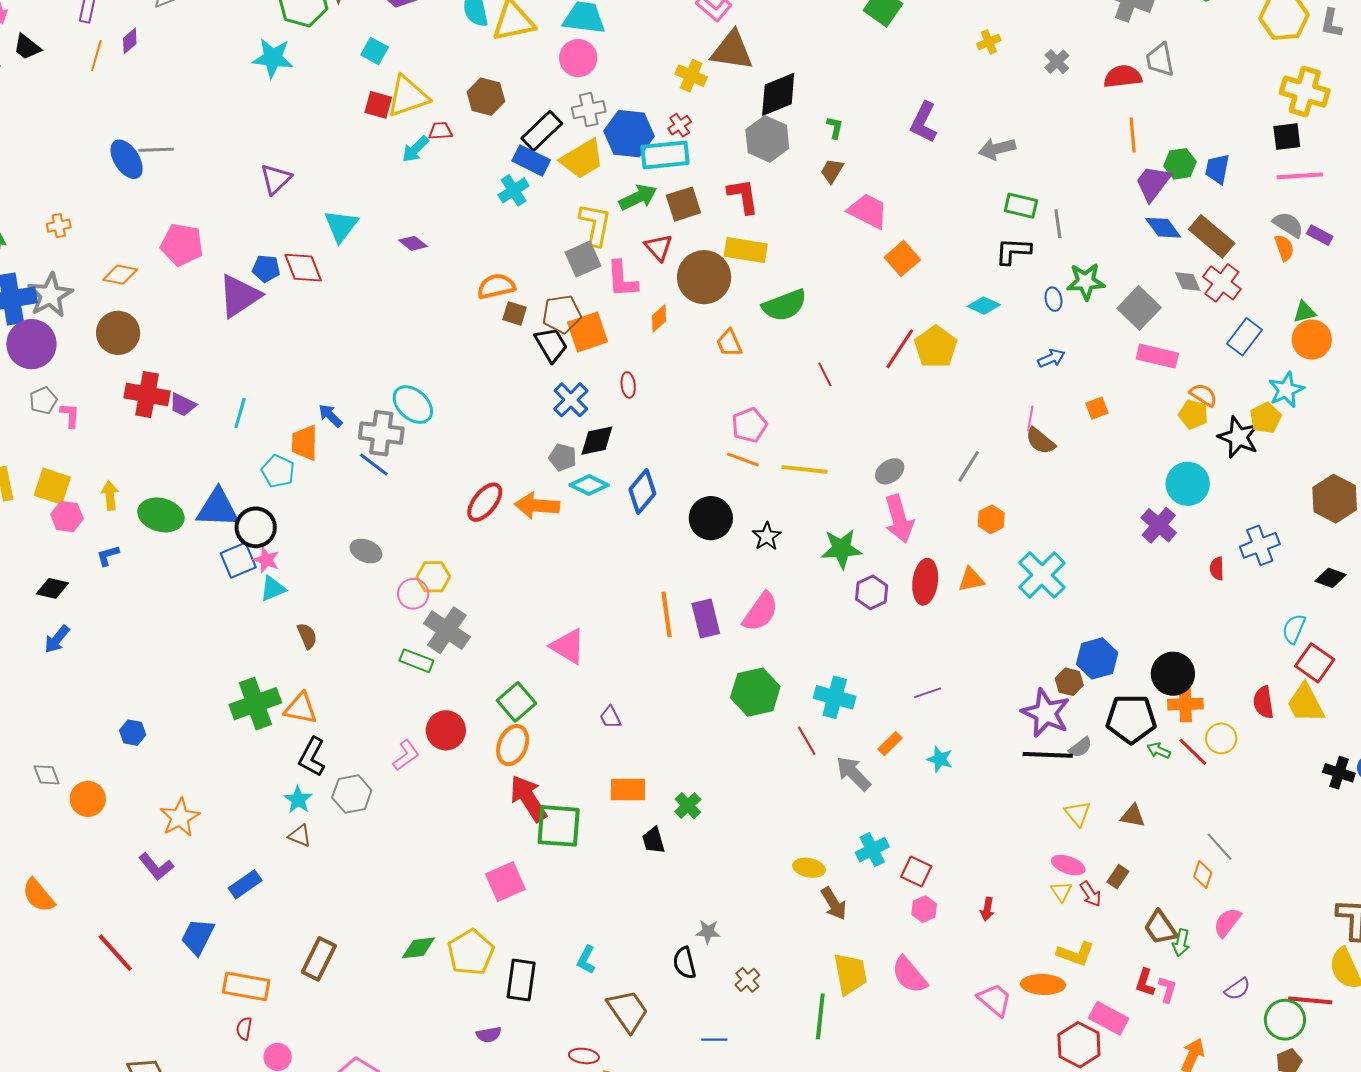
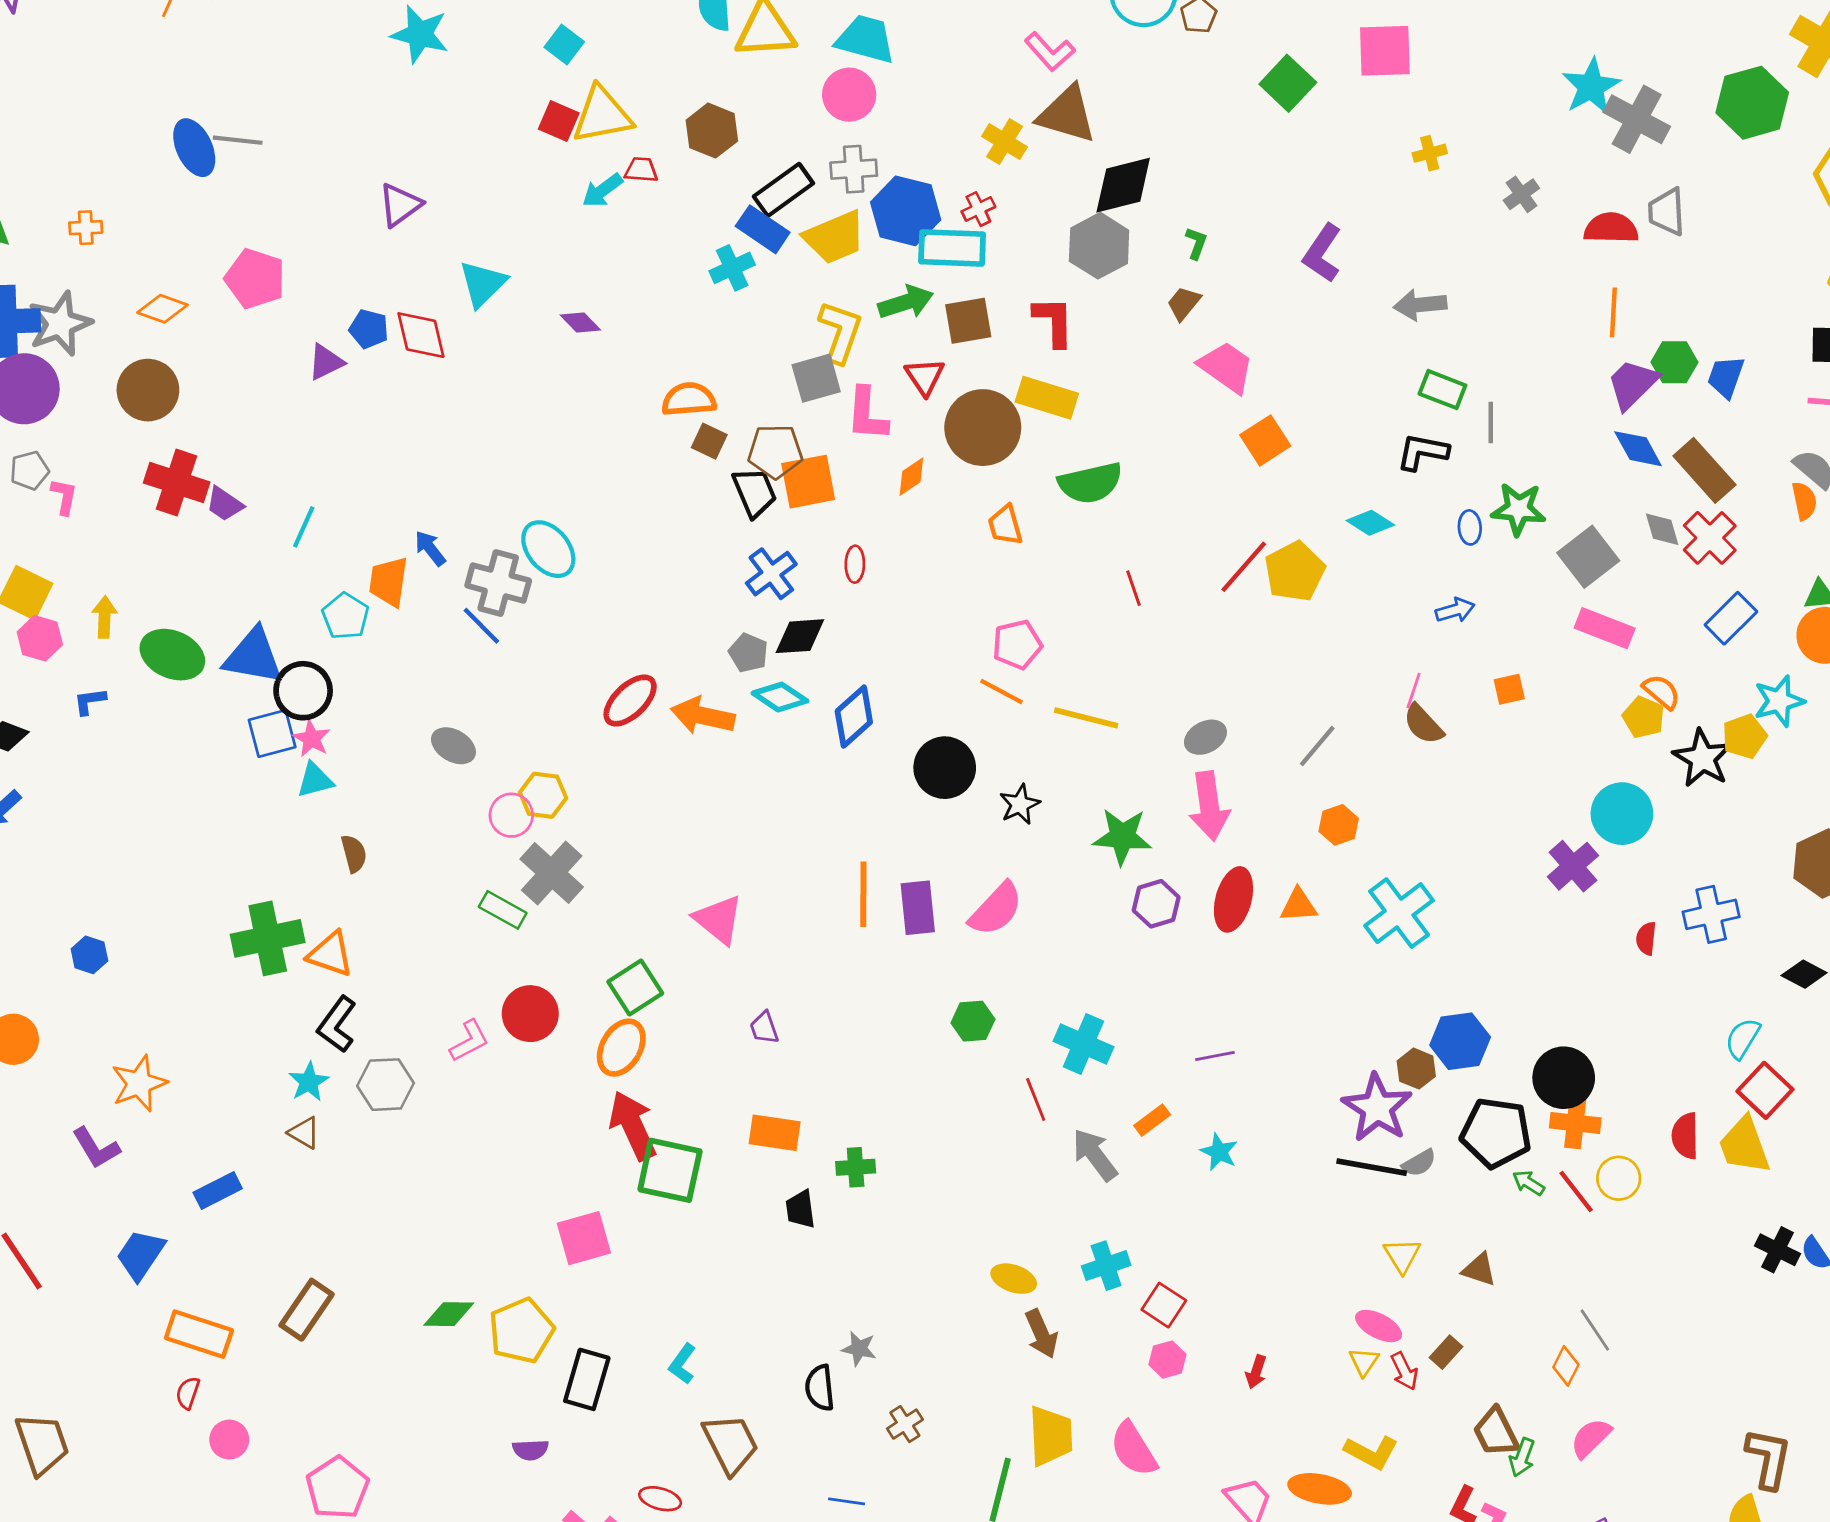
purple triangle: (239, 296) -> (326, 362), size x0.6
green hexagon: (755, 692) -> (973, 1021), size x0.6
green cross: (688, 806) -> (856, 1167), turned 32

